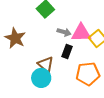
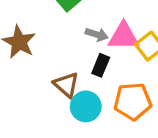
cyan circle: (41, 78) -> (86, 106), moved

